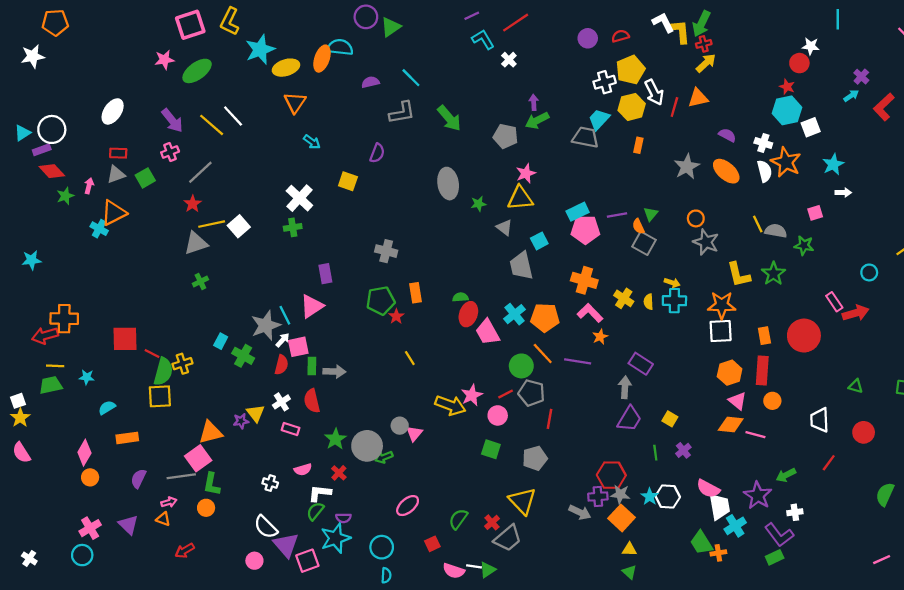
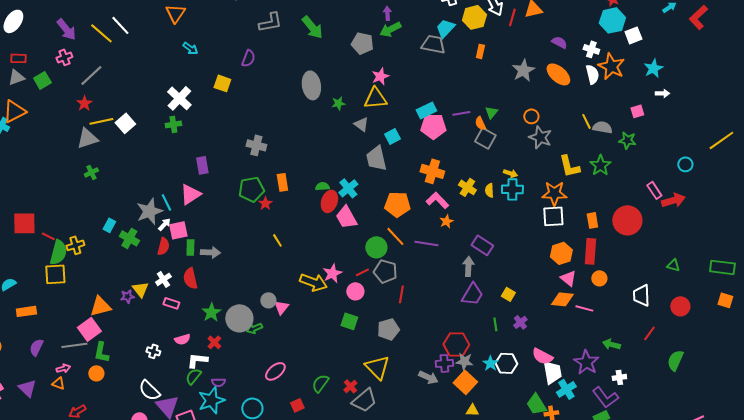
cyan cross: (515, 314) -> (348, 188), moved
green arrow: (786, 475) -> (611, 344), turned 42
green semicircle: (885, 494) -> (675, 360), moved

